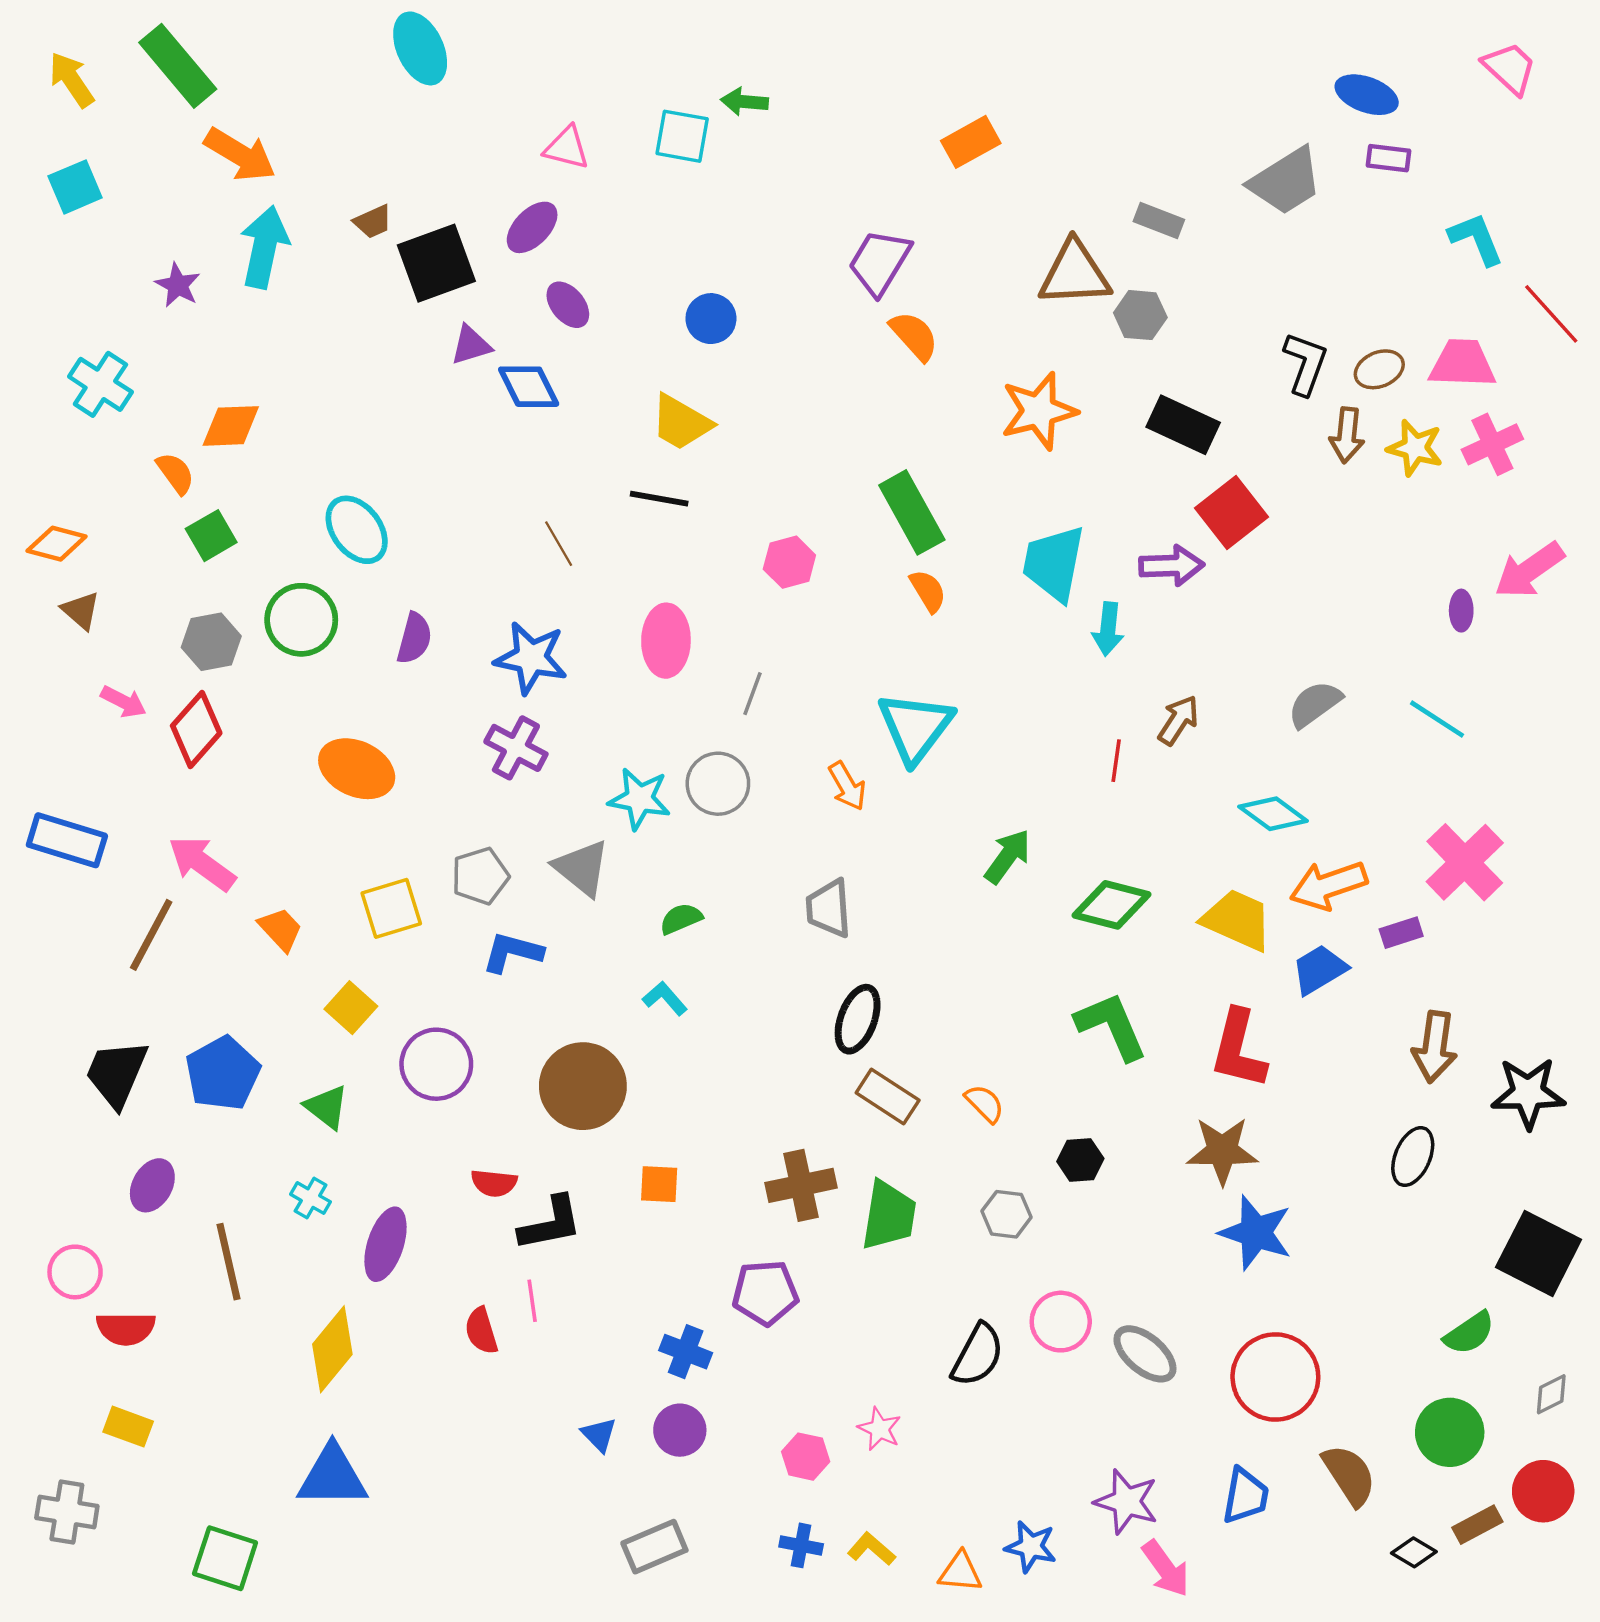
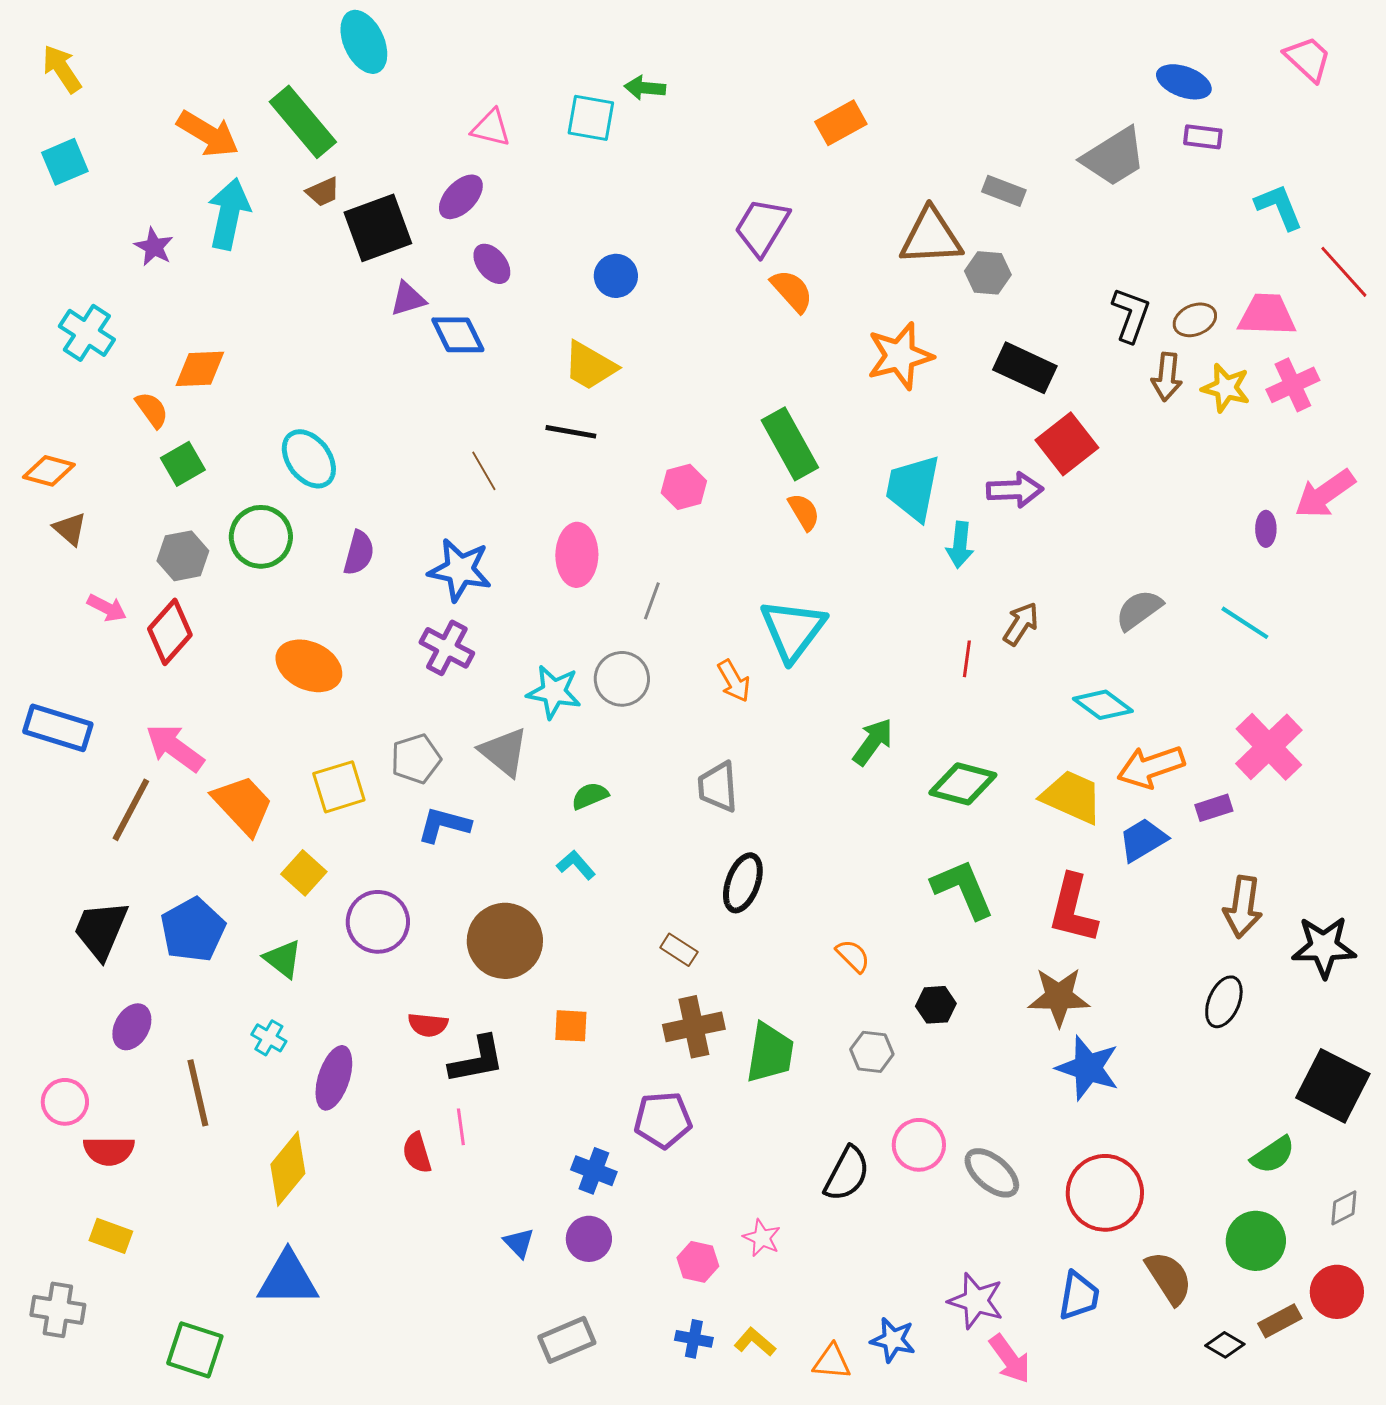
green rectangle: (178, 66) -> (303, 122), moved
orange trapezoid: (280, 929) -> (243, 805), size x1.6
brown rectangle: (888, 1096) -> (679, 950), moved, size x0.7

